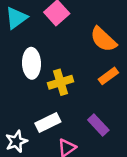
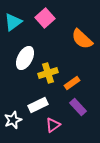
white ellipse: (32, 63) -> (25, 58), turned 30
orange rectangle: (108, 76) -> (72, 83), moved

